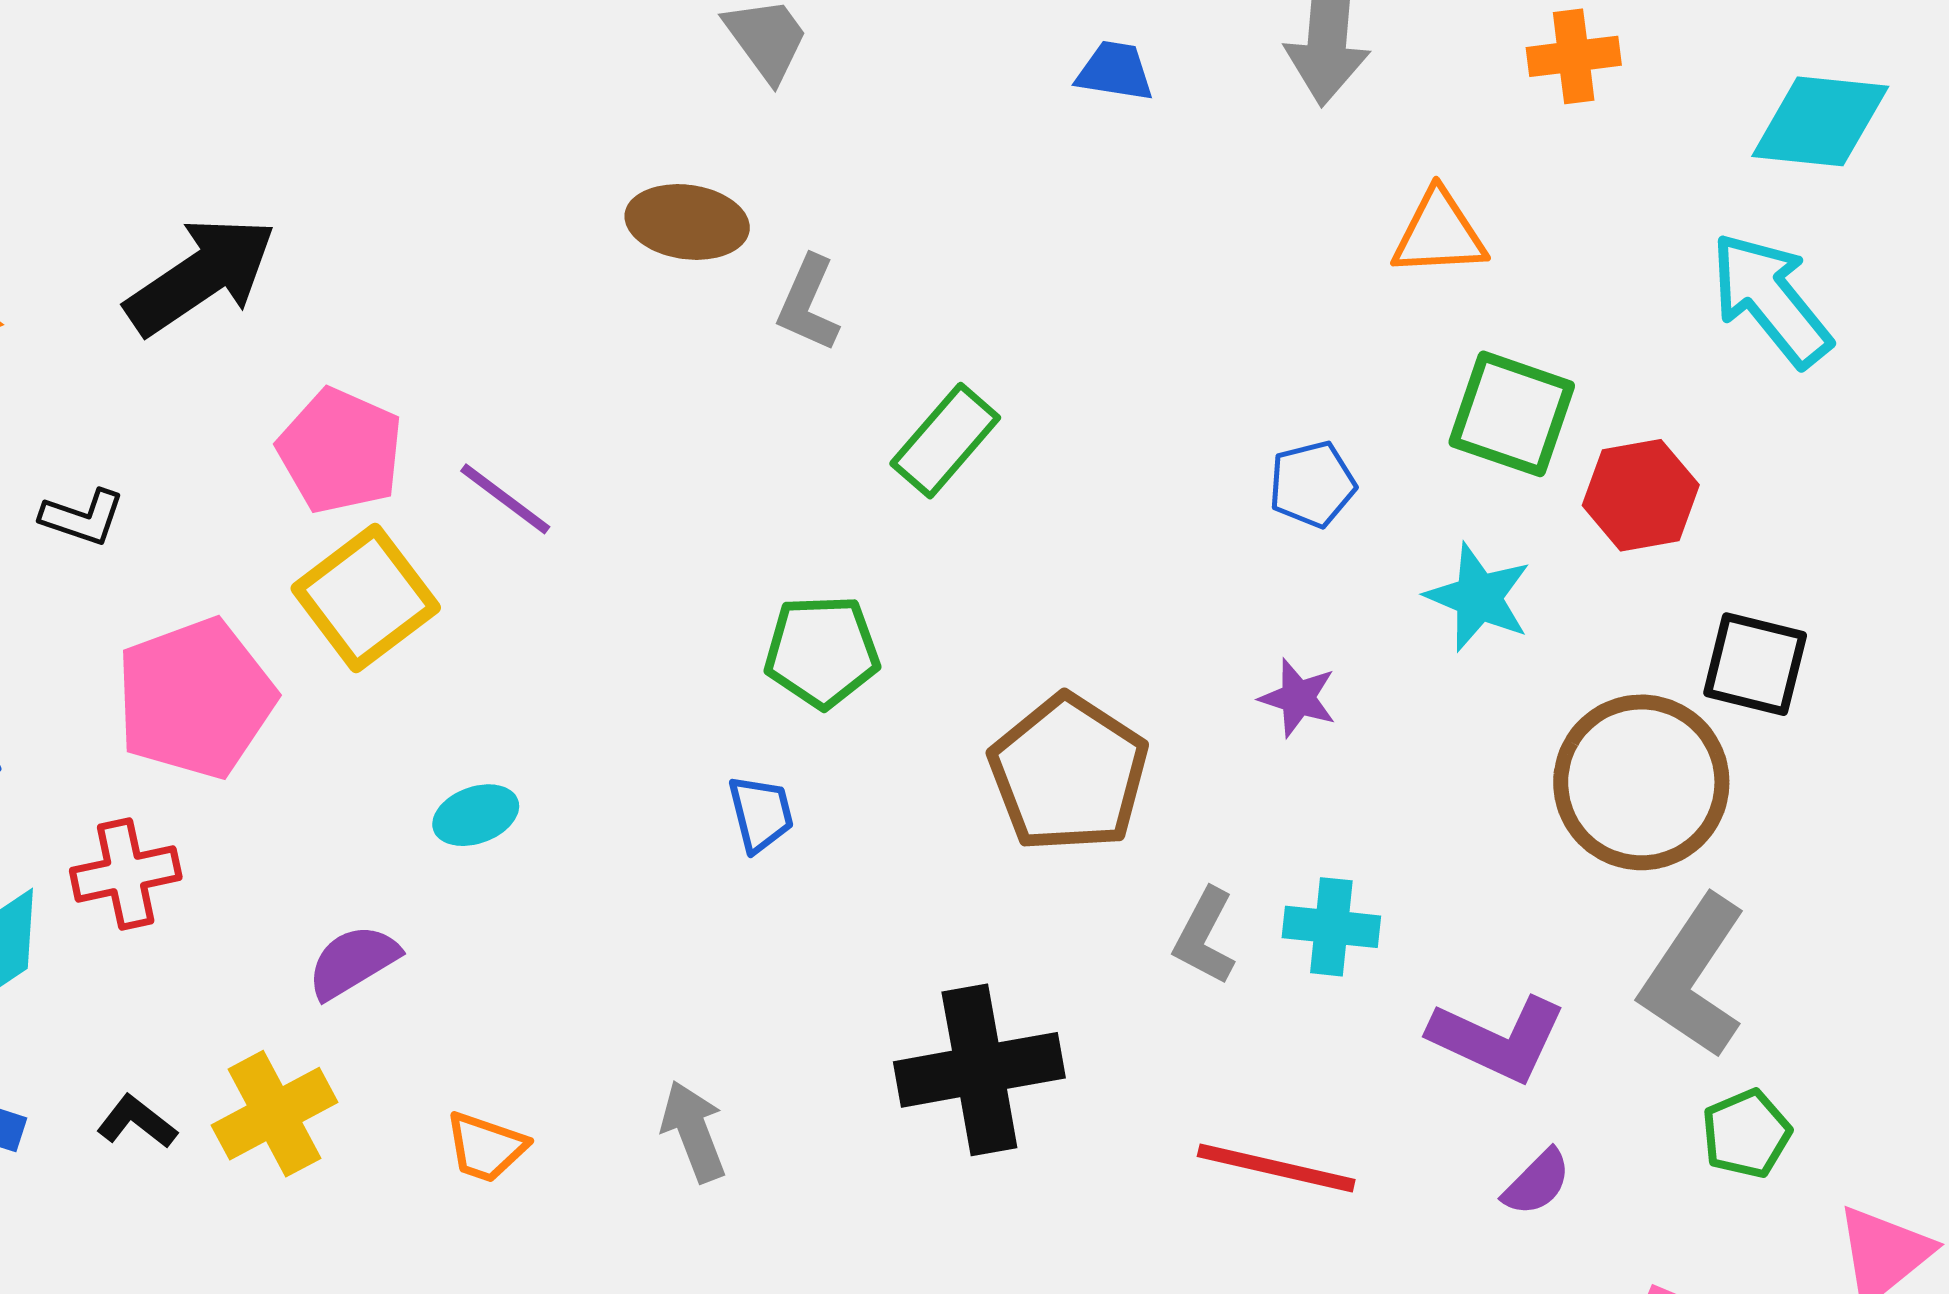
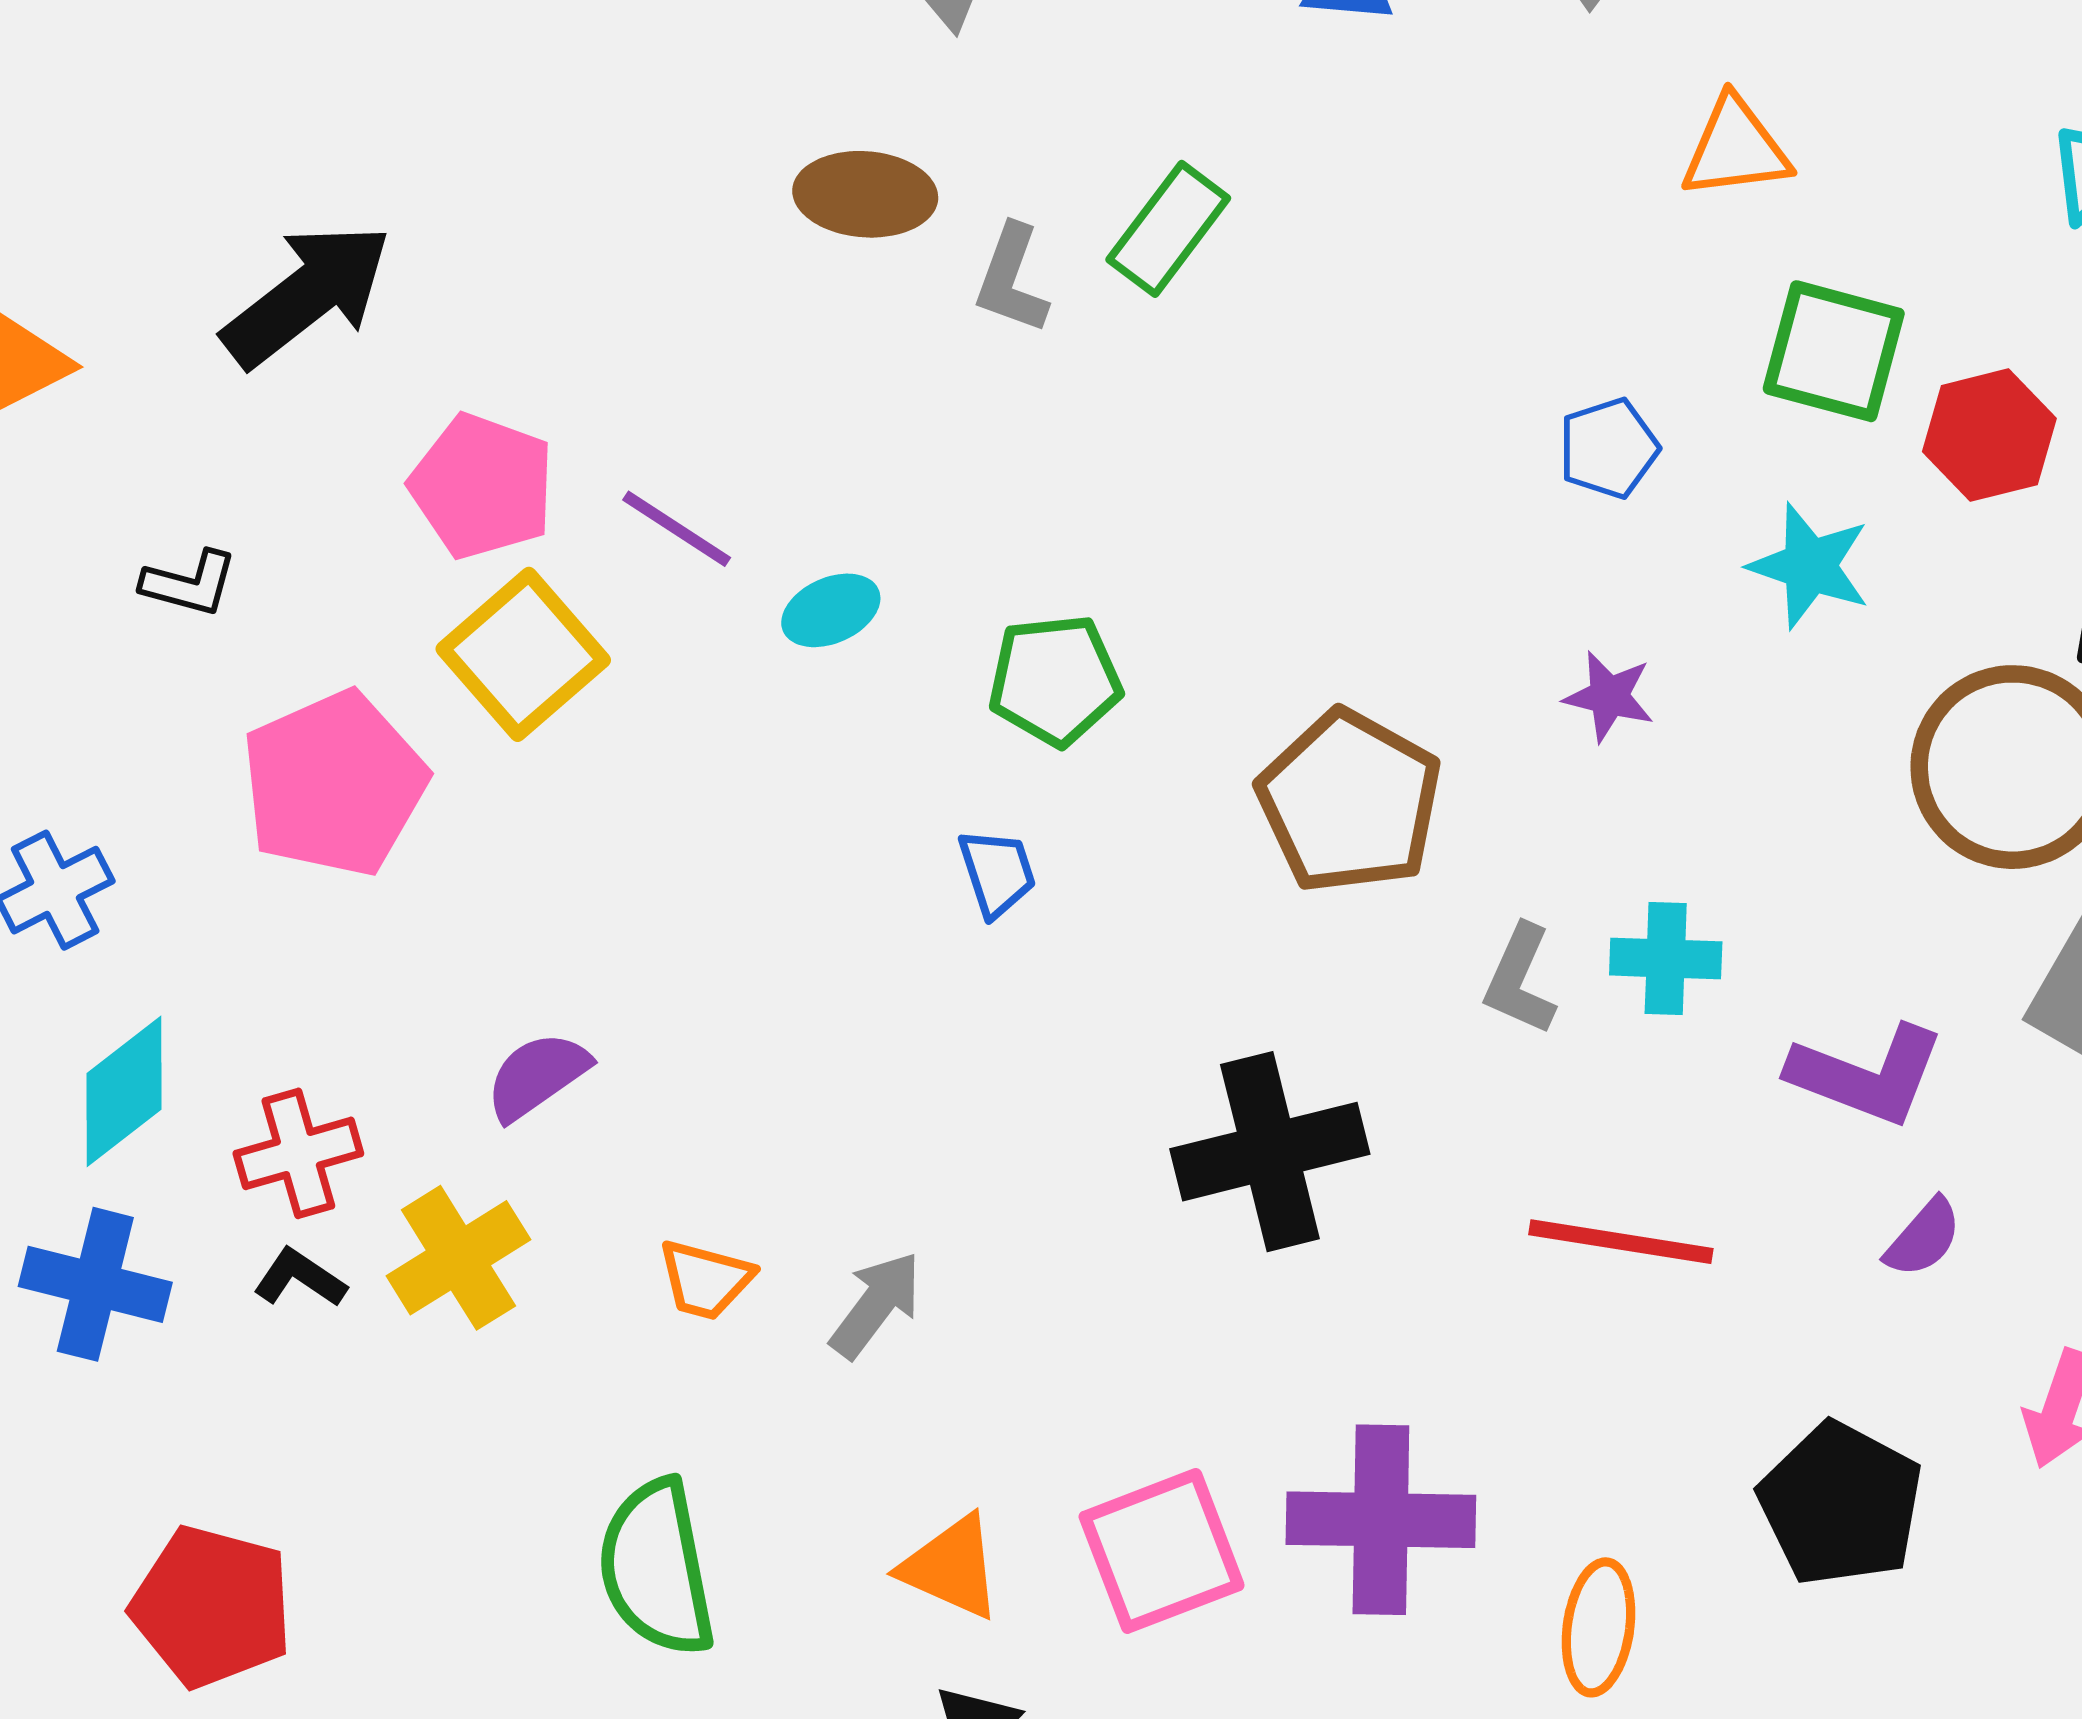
green rectangle: (945, 441) -> (1168, 229), moved
cyan ellipse: (476, 815) -> (831, 610), moved
red cross: (126, 874) -> (298, 1153), moved
gray arrow: (693, 1131) -> (876, 1305), moved, turned 62

